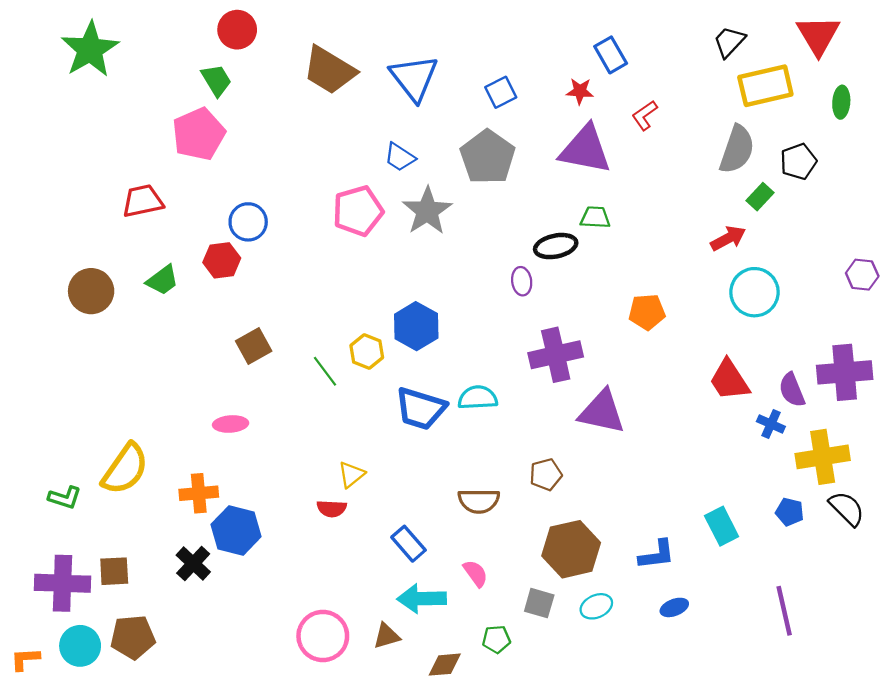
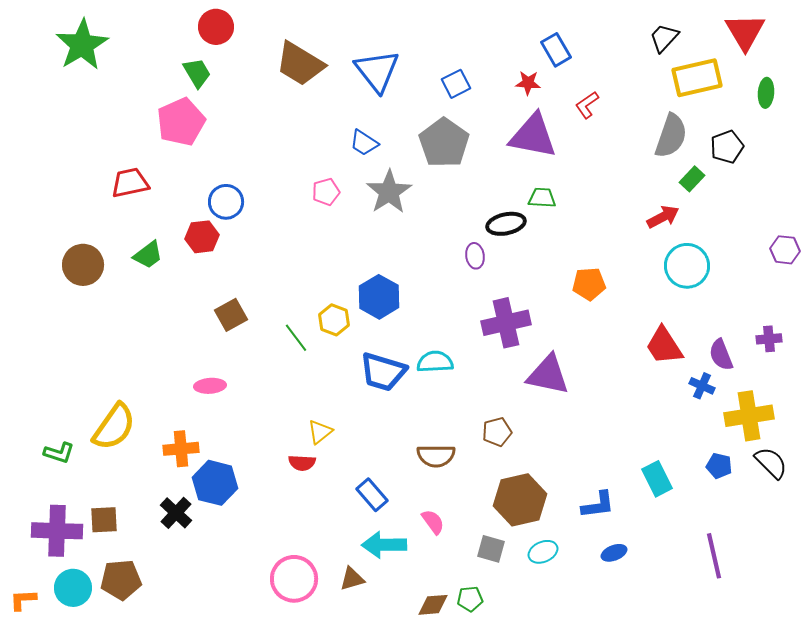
pink pentagon: (358, 211) -> (326, 192), size x0.6
purple cross: (845, 372) -> (769, 339), size x0.5
green pentagon: (496, 639) -> (470, 599), moved
brown diamond: (445, 665) -> (433, 605), moved

